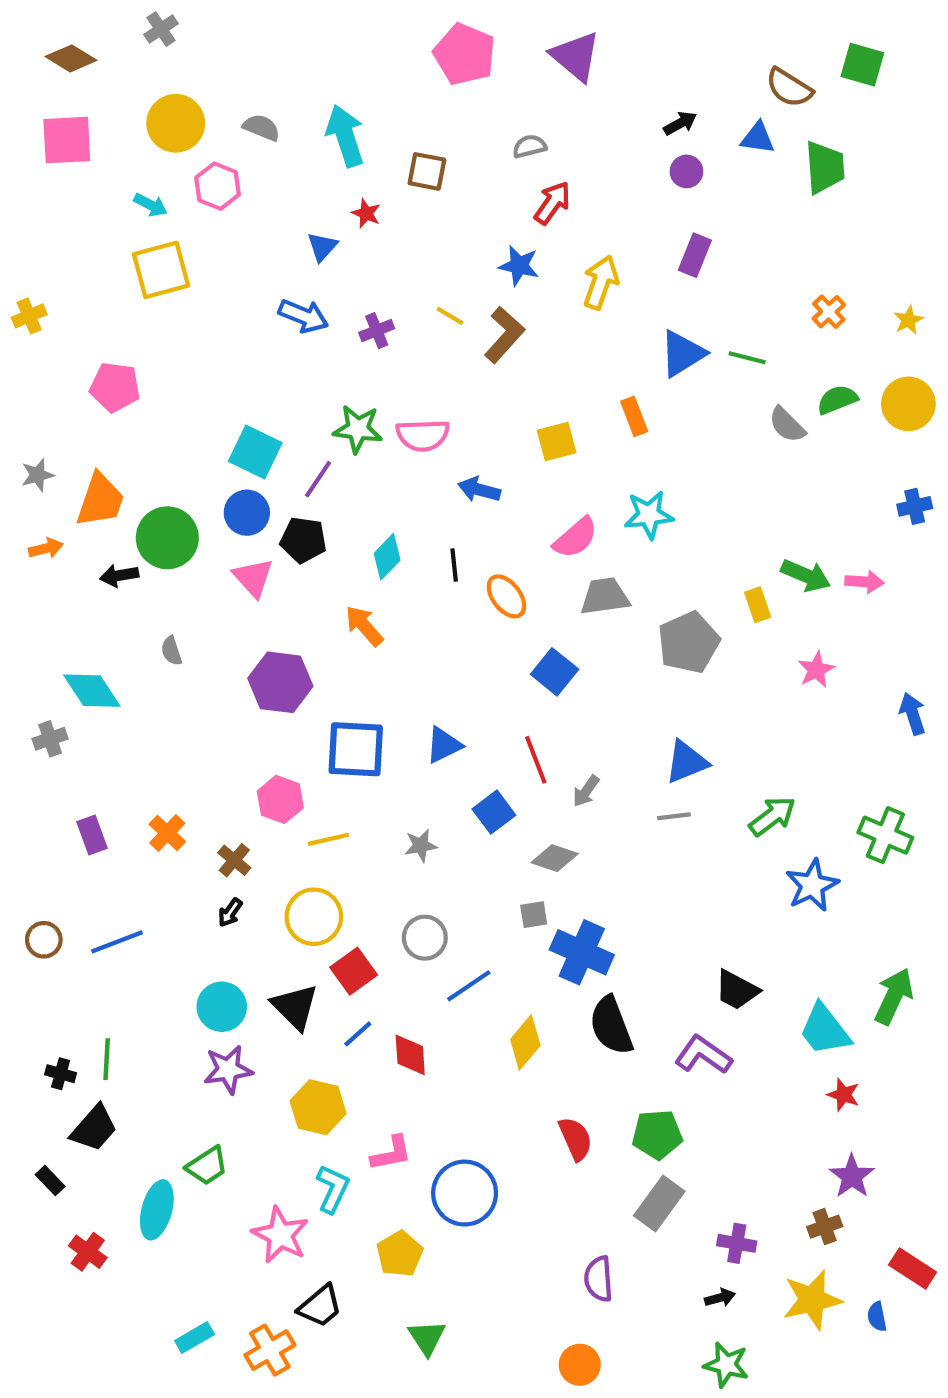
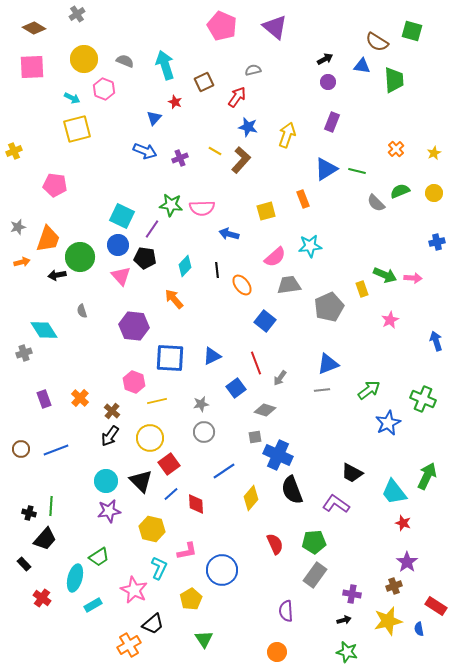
brown square: (427, 171) -> (204, 82), turned -36
red arrow: (553, 203) -> (237, 97), moved
yellow circle: (908, 404) -> (434, 193), size x0.7
black arrow: (230, 913) -> (110, 436), size x1.5
gray circle: (425, 938) -> (204, 432), moved
cyan rectangle: (195, 1338) -> (93, 605), moved

